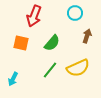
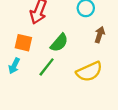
green line: (50, 70) -> (47, 67), moved
cyan arrow: (13, 79) -> (14, 66), moved

